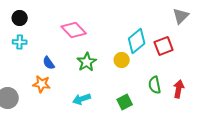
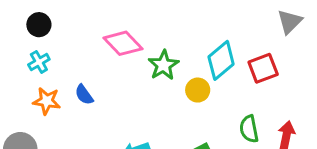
cyan cross: (20, 42) -> (39, 62), turned -32
green star: (87, 62) -> (163, 65), moved
orange star: (42, 84) -> (47, 101), moved

